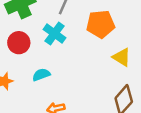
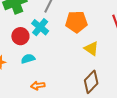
red circle: (19, 43) -> (20, 36), moved

